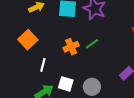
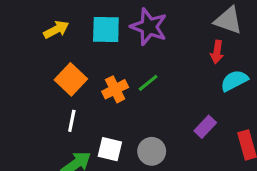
orange square: (28, 40) -> (71, 79), moved

